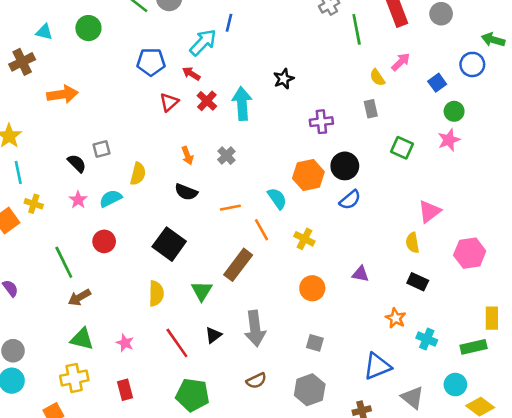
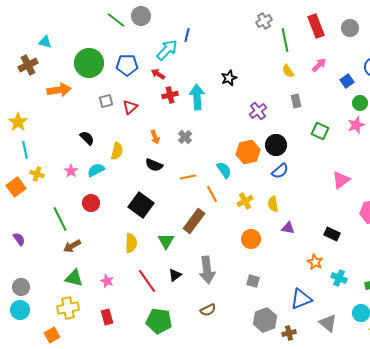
green circle: (88, 28) -> (89, 63), moved, size x1.5
yellow semicircle: (377, 77) -> (288, 71), moved
red cross: (207, 101) -> (170, 95), turned 35
red triangle: (169, 102) -> (130, 107), moved
purple cross: (321, 122) -> (258, 111), turned -30
gray square: (101, 149) -> (106, 101), moved
black semicircle: (77, 163) -> (87, 138), moved
yellow cross: (304, 239) -> (245, 201), turned 35
yellow semicircle: (412, 243) -> (273, 204), moved
gray hexagon: (310, 390) -> (265, 320), moved

